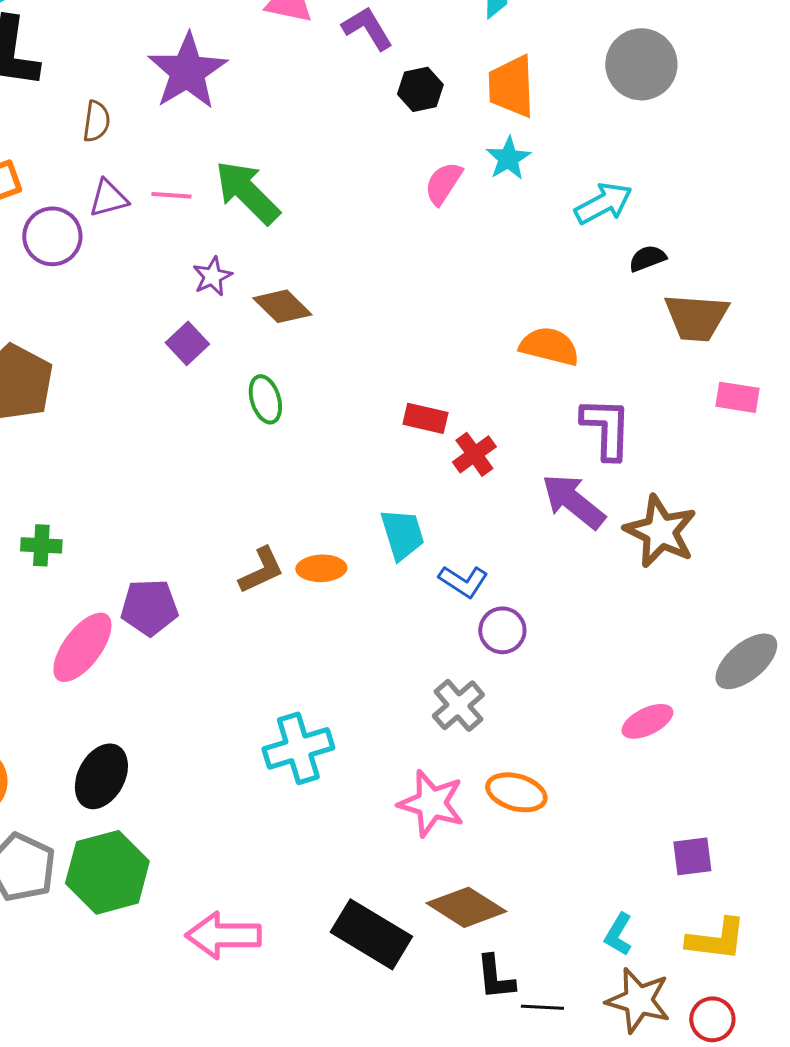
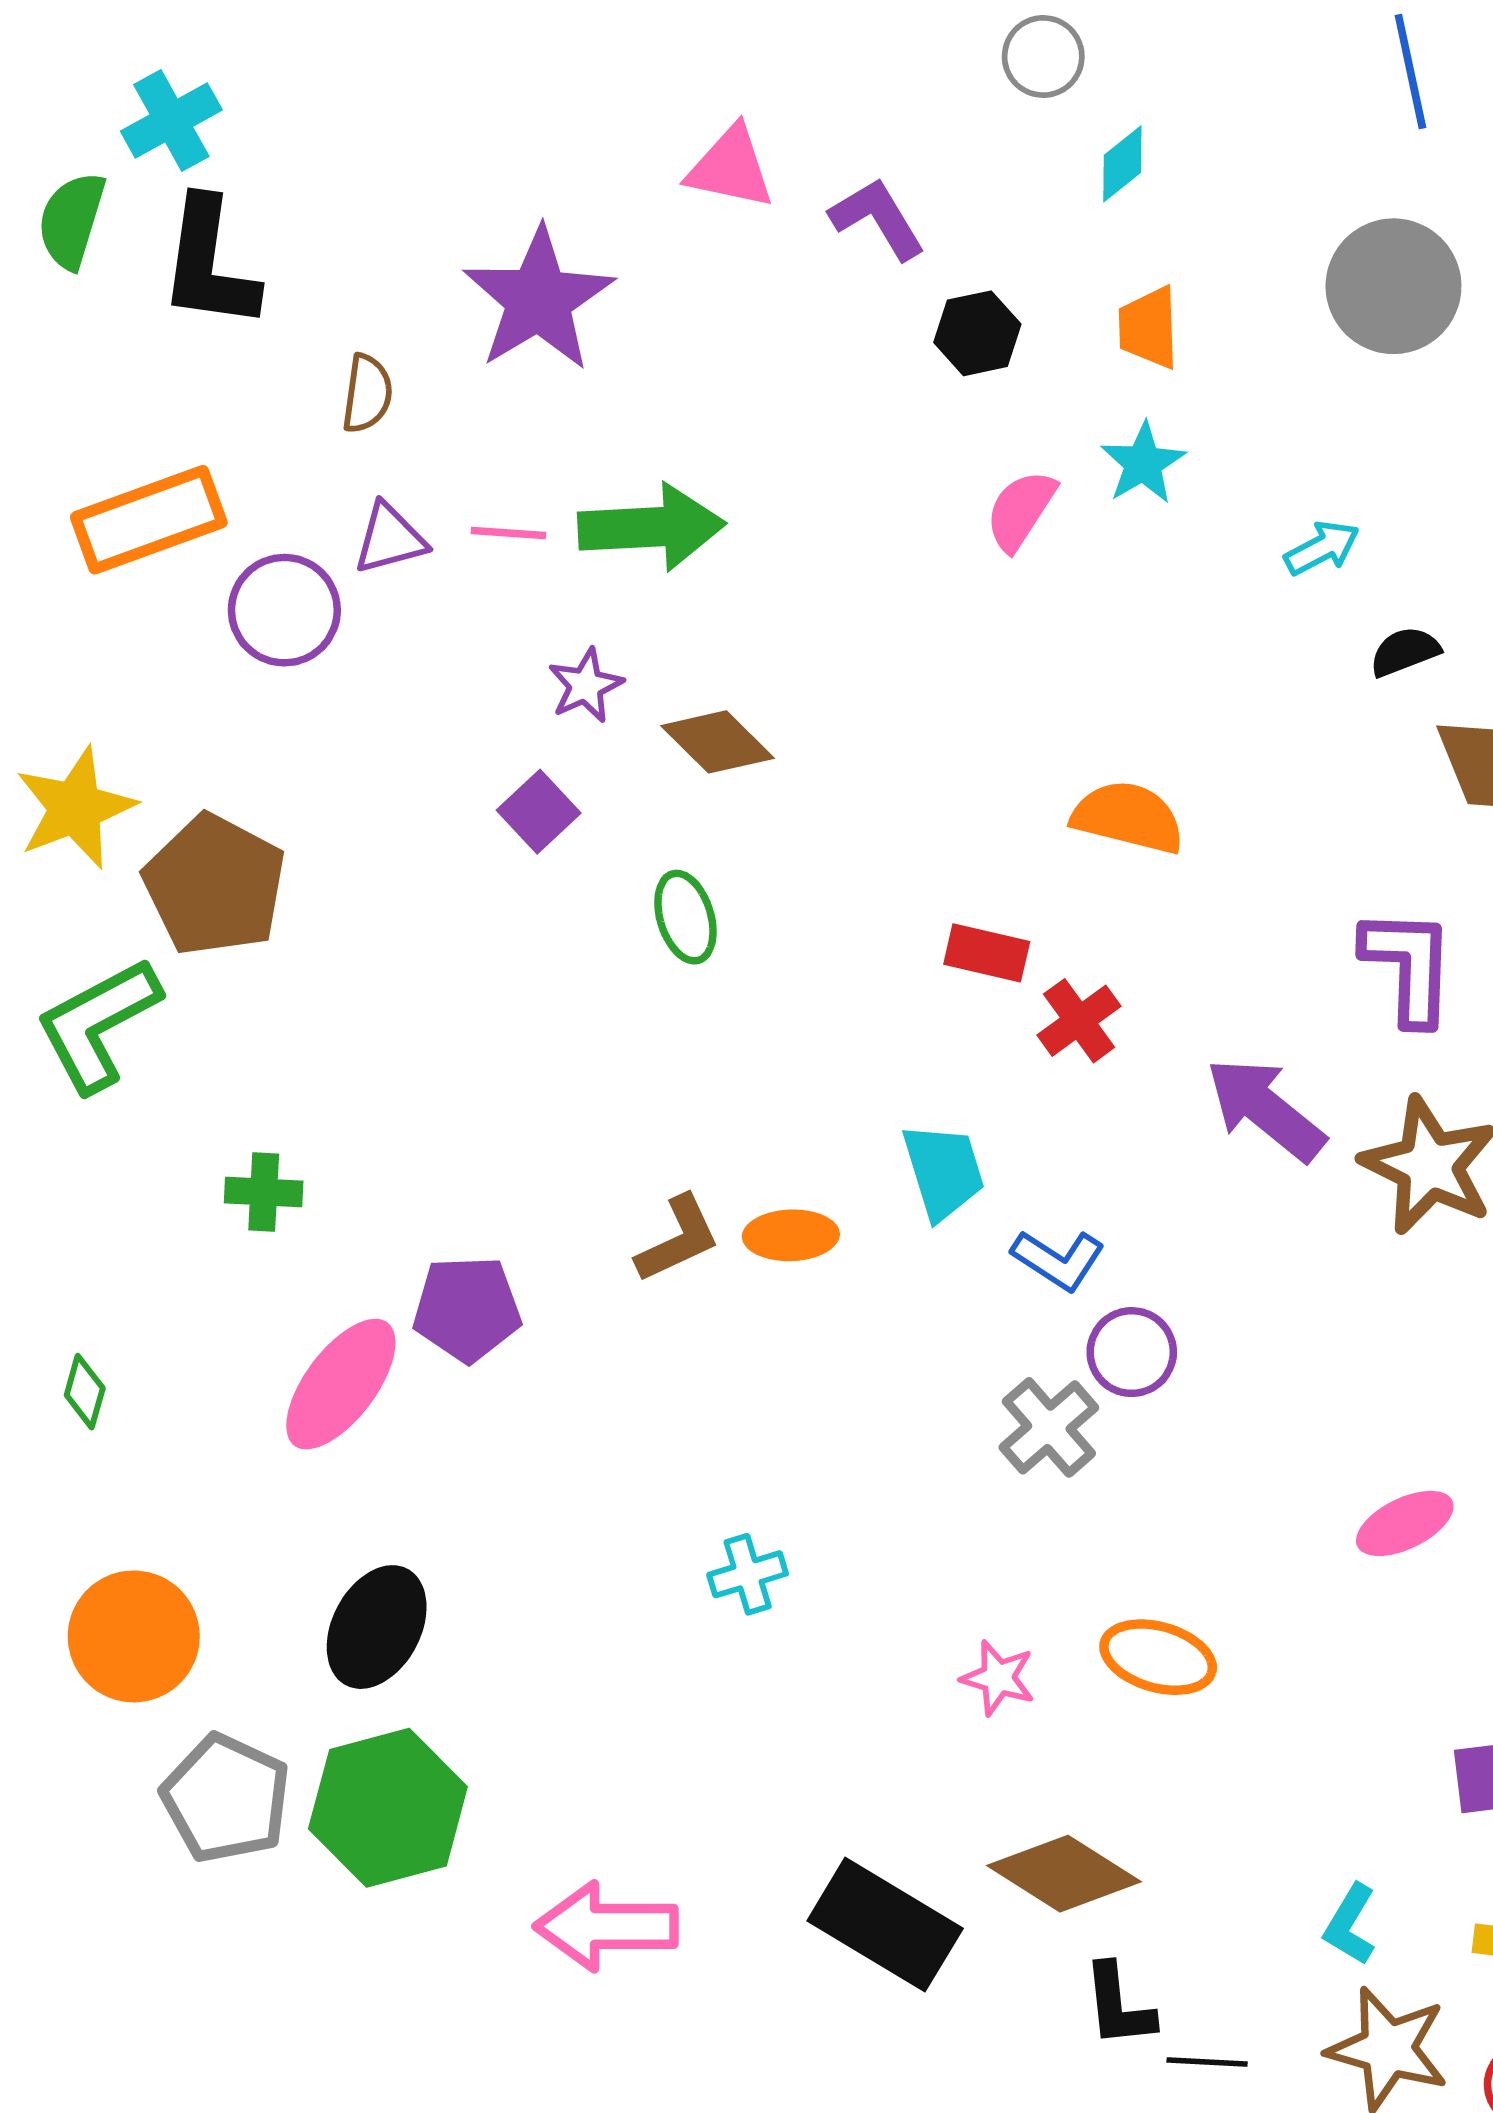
orange trapezoid: (511, 86) -> (1149, 328), size x0.7
green arrow: (247, 192) -> (652, 527), turned 132
cyan arrow: (603, 203) -> (1322, 548), size x0.7
orange semicircle: (549, 346) -> (1128, 817), moved
purple L-shape: (606, 428) -> (1409, 966), moved
gray cross: (458, 705) -> (1049, 1427), moved
cyan cross: (298, 748) -> (748, 1574), size x0.6
pink star: (431, 803) -> (998, 1678), size x0.6

